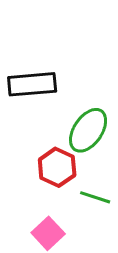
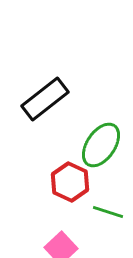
black rectangle: (32, 84) -> (45, 99), turned -33

